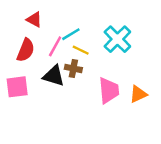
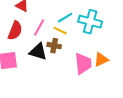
cyan line: (71, 34) -> (65, 18), moved
cyan cross: (117, 39) -> (90, 22), turned -30
orange triangle: (138, 94) -> (101, 60), moved

